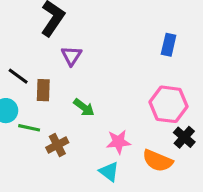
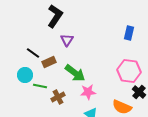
brown rectangle: (43, 90) -> (49, 62), turned 64
green arrow: (84, 107) -> (75, 73), size x1.5
pink star: (118, 142) -> (88, 92), moved

